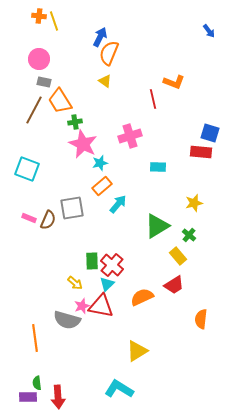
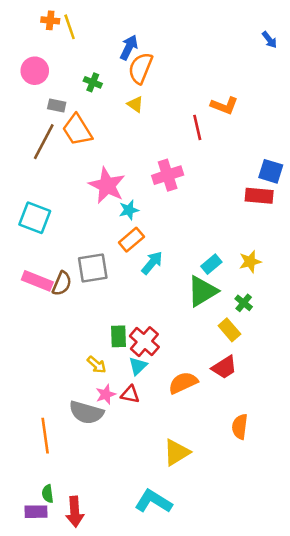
pink circle: (39, 59) -> (35, 71), moved
green cross: (75, 122) -> (93, 82), moved, turned 32
cyan rectangle: (158, 167) -> (211, 264), moved, turned -42
pink rectangle: (29, 218) -> (37, 281), size x1.6
red triangle: (101, 306) -> (130, 394), size x0.6
orange semicircle: (201, 319) -> (240, 427), moved

